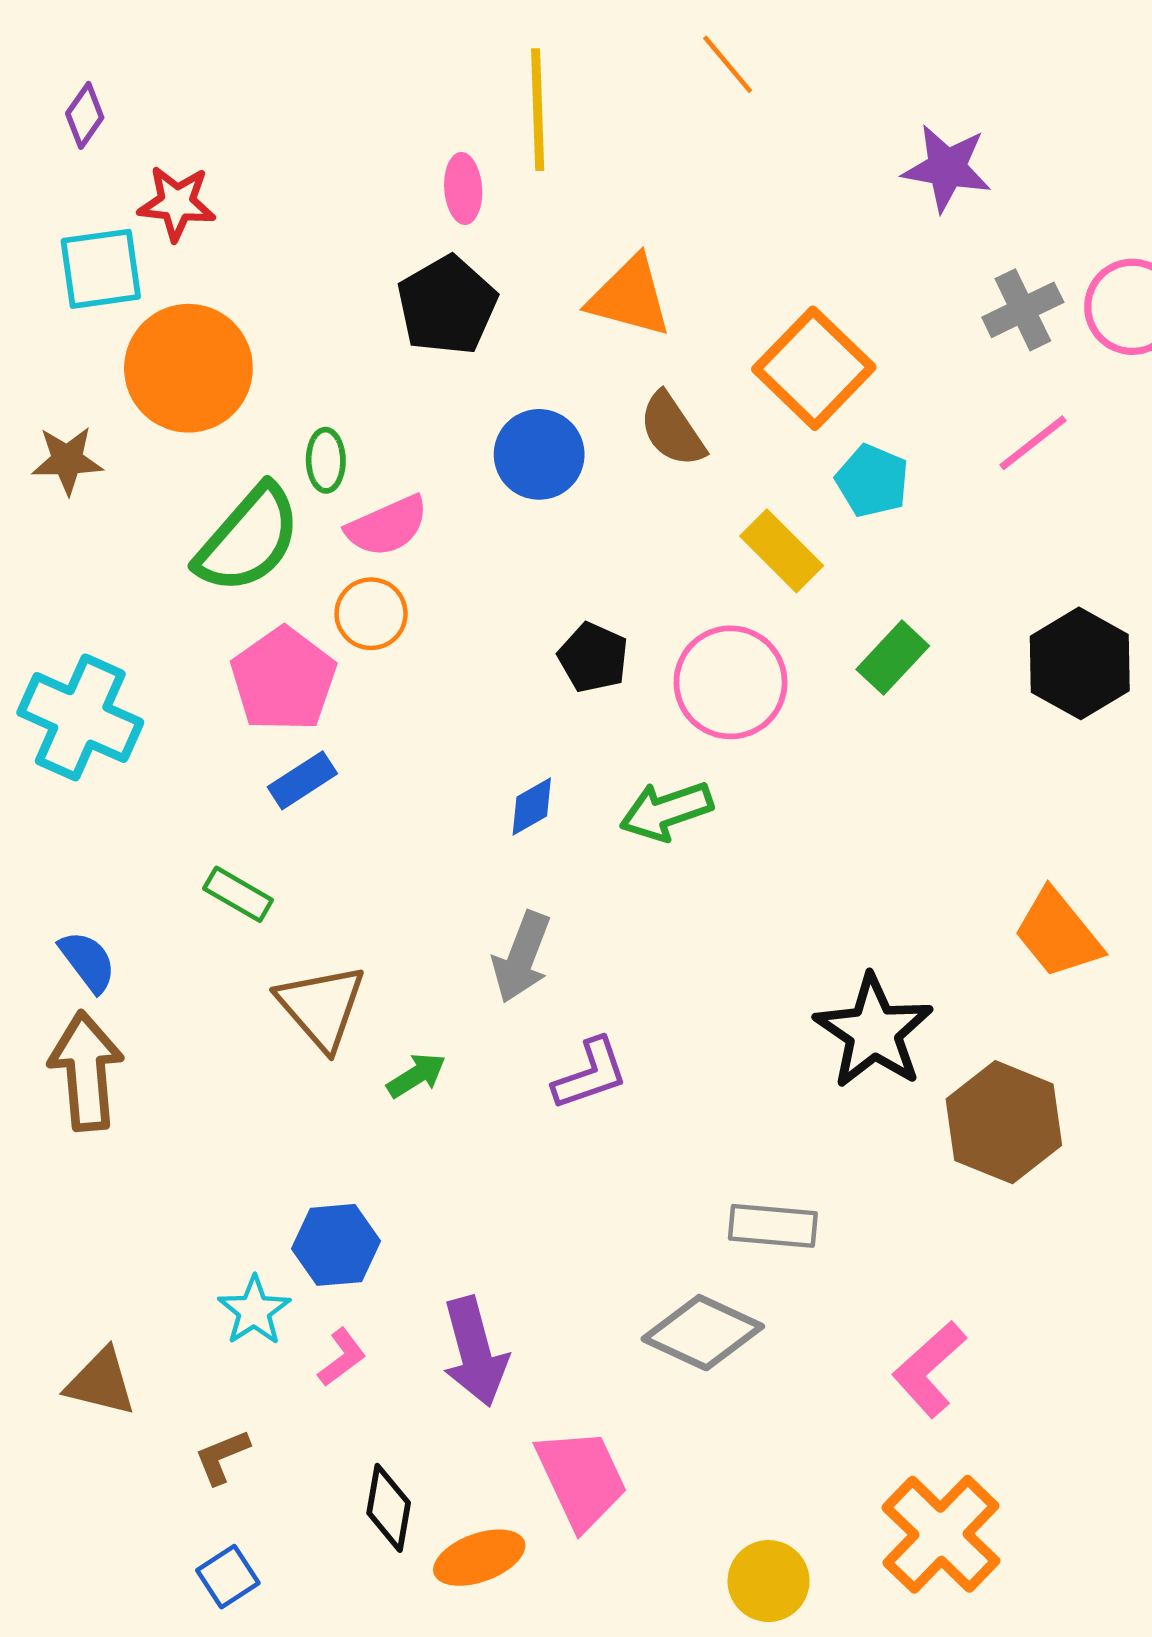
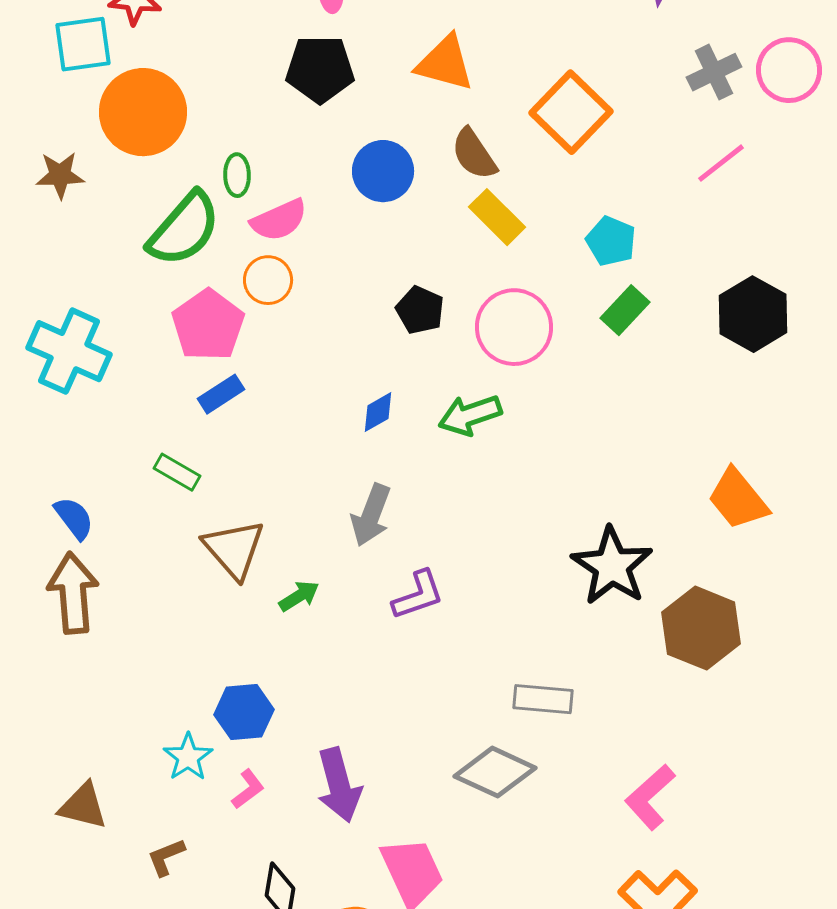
black pentagon: (447, 305) -> (320, 69), turned 30
cyan pentagon: (872, 481) -> (611, 241), moved
yellow rectangle: (782, 551) -> (497, 217), moved

